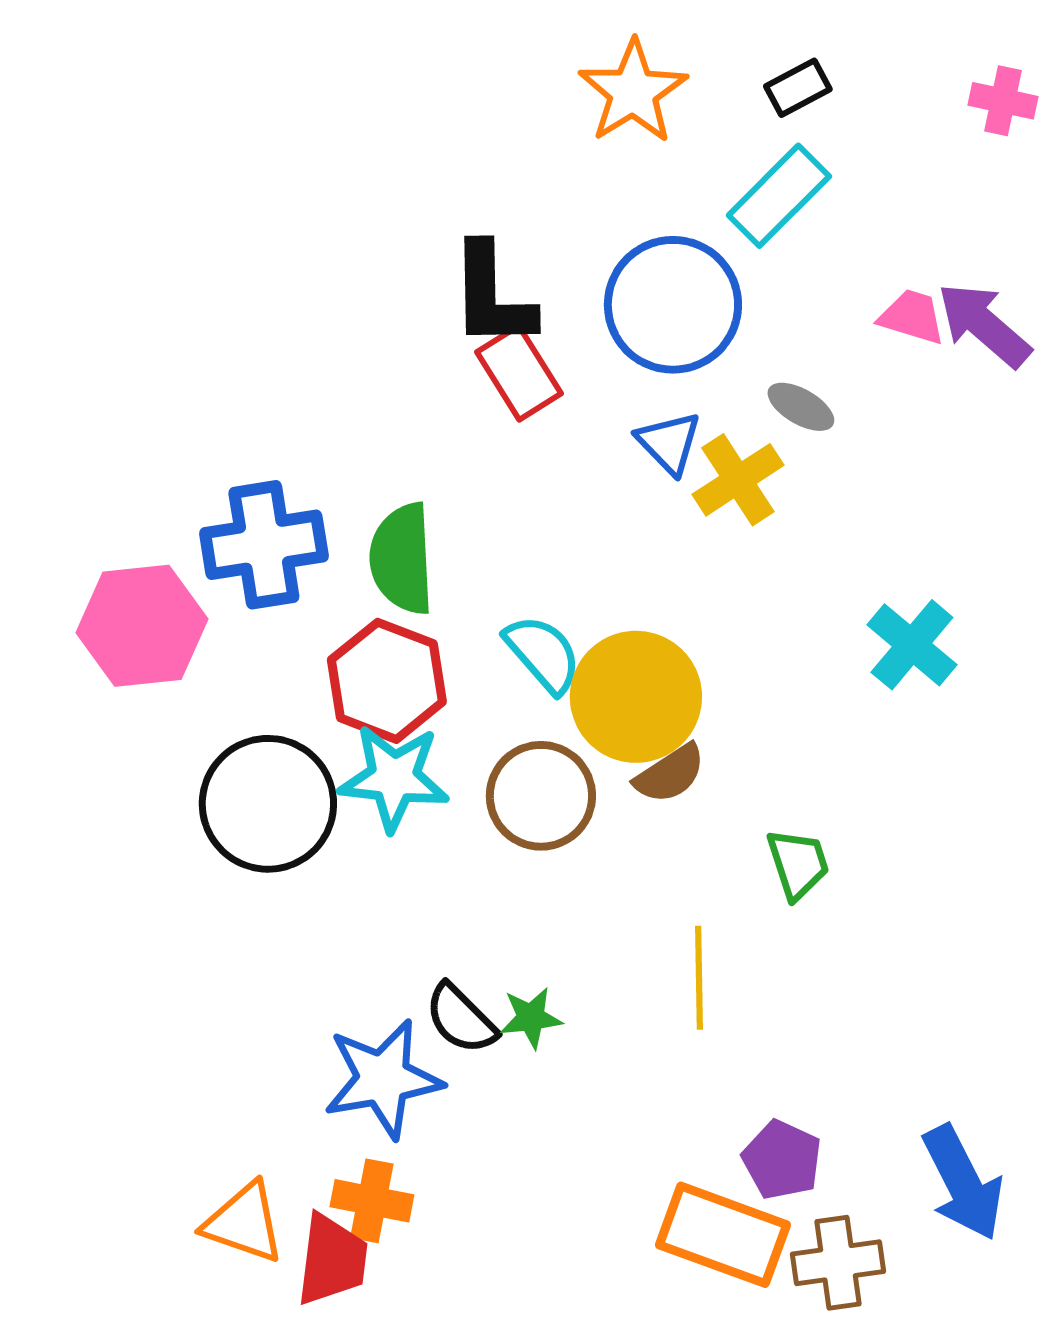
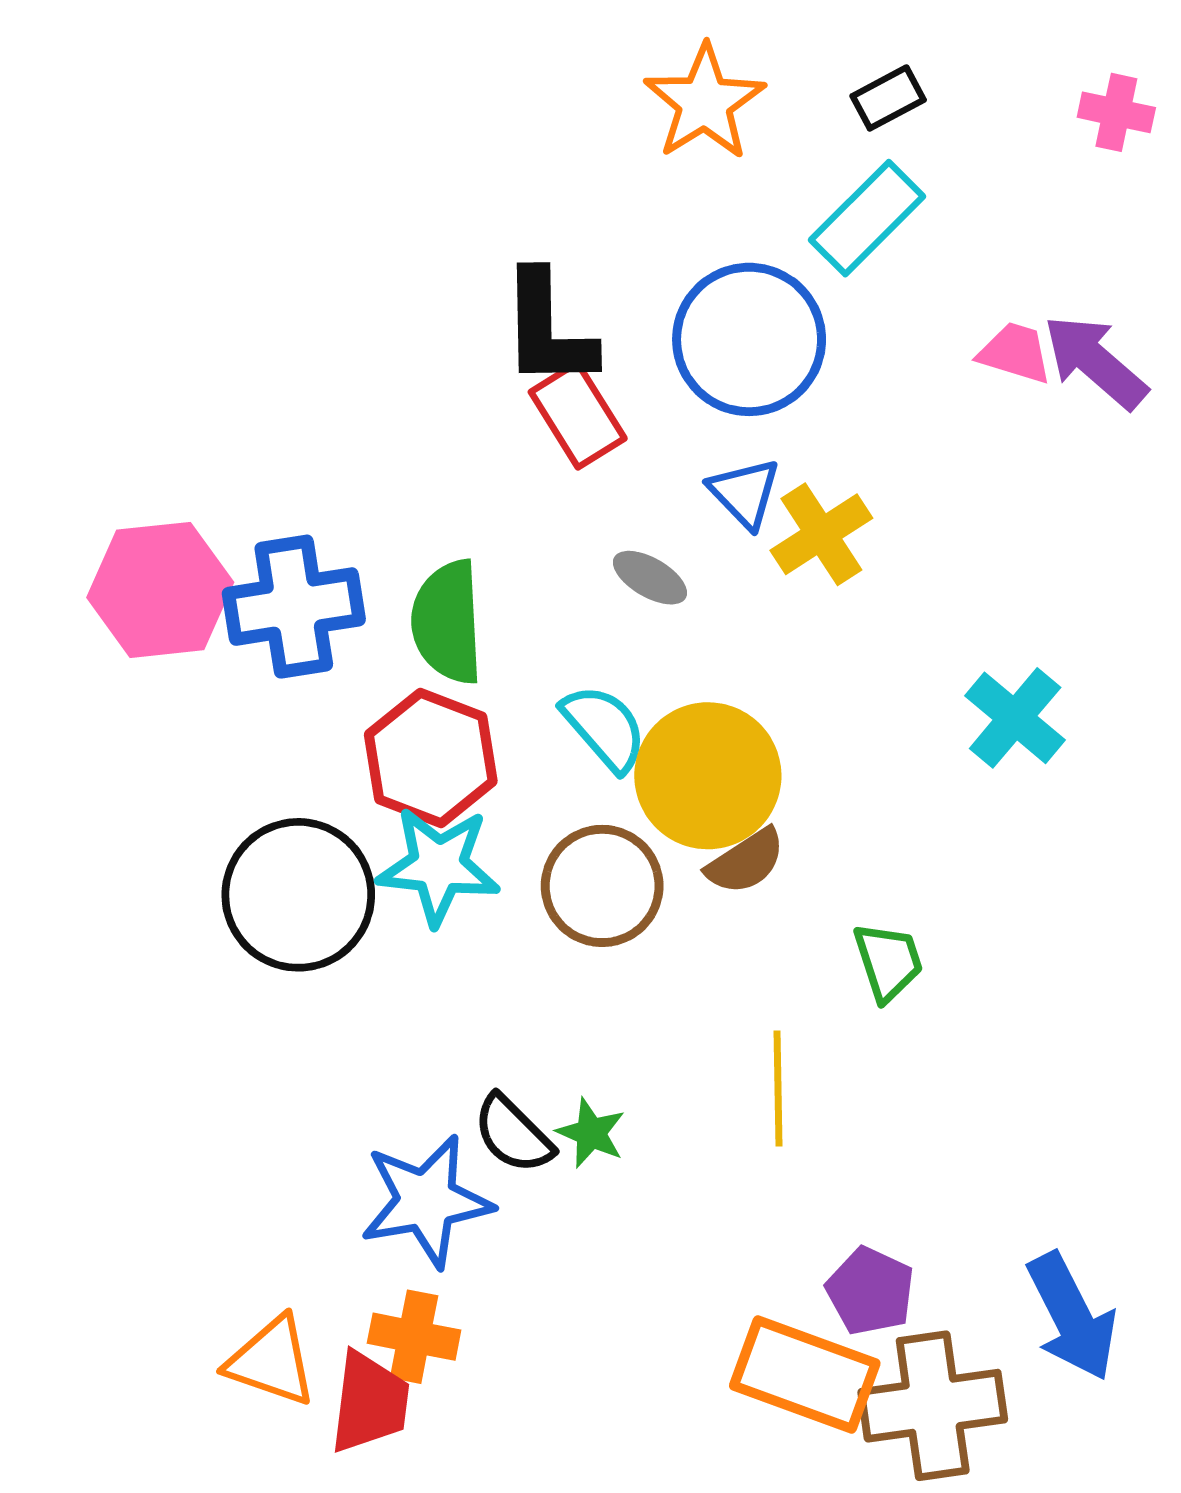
gray ellipse: (801, 407) -> (650, 578), moved
pink hexagon: (142, 626) -> (160, 590), moved
green star: (531, 1018) -> (591, 1133), turned 30
brown cross: (838, 1263) -> (933, 1406), size x1.4

